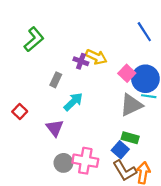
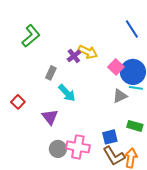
purple cross: (81, 61) -> (74, 56), turned 32
cyan arrow: (73, 102) -> (67, 93), turned 90
gray triangle: (131, 105) -> (120, 96), size x0.7
green rectangle: (130, 138) -> (135, 126), moved
blue square: (120, 150) -> (110, 137), turned 35

